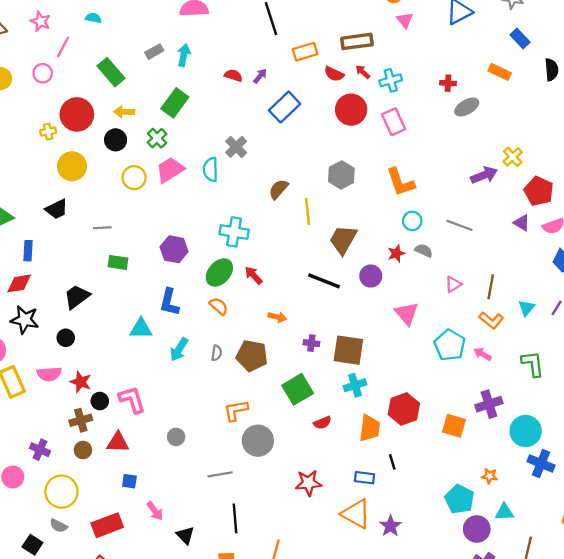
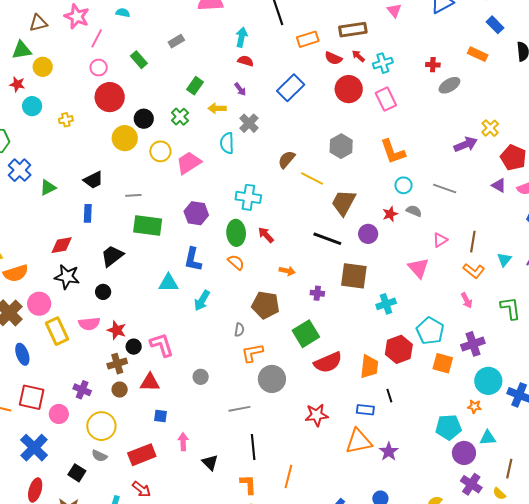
pink star: (41, 21) -> (77, 16), size x1.4
cyan arrow: (184, 55) -> (242, 37), moved
green rectangle: (111, 72) -> (139, 60), size x0.7
pink circle: (43, 73) -> (99, 68), moved
purple arrow: (260, 76) -> (240, 89), moved, turned 104
green rectangle: (175, 103) -> (195, 86), size x0.7
yellow arrow: (124, 112) -> (217, 108), moved
yellow cross: (48, 132) -> (66, 120), moved
yellow circle: (72, 166) -> (125, 138), moved
pink trapezoid: (170, 170) -> (189, 163), moved
yellow line: (307, 211) -> (312, 178), turned -55
blue rectangle: (28, 251) -> (88, 213), moved
green rectangle: (118, 262) -> (148, 226), size x1.6
green ellipse: (219, 272) -> (236, 233), turned -45
pink triangle: (407, 313) -> (418, 268), moved
cyan pentagon: (450, 345) -> (430, 331), moved
brown square: (348, 350) -> (354, 276), moved
gray semicircle: (217, 353) -> (239, 330), moved
pink arrow: (482, 354) -> (467, 300), turned -147
cyan cross: (355, 385) -> (386, 304), moved
red semicircle: (322, 423) -> (328, 362), size x1.8
cyan circle: (526, 431) -> (488, 381), moved
cyan pentagon: (459, 499) -> (448, 427), turned -30
pink arrow: (155, 511) -> (183, 442), turned -144
orange triangle: (356, 514) -> (359, 441), turned -40

